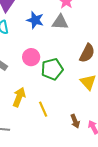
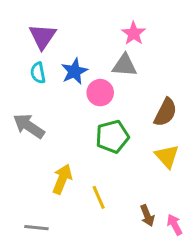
blue star: (35, 20) -> (74, 71), moved, turned 30
pink circle: (31, 57) -> (100, 93), moved

